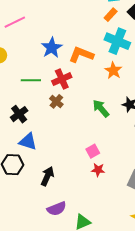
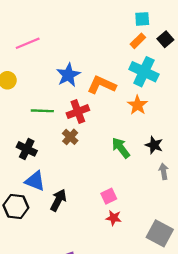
black cross: (19, 114) -> (27, 149), turned -30
black arrow: (47, 176) -> (58, 200), moved

